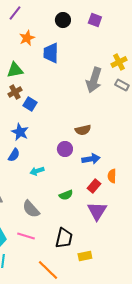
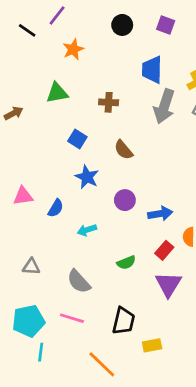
blue trapezoid: (51, 53) -> (152, 70), moved
brown cross: (15, 92) -> (109, 102), moved, turned 32
brown semicircle: (83, 130) -> (124, 150), moved, turned 63
blue star: (20, 132) -> (87, 177), moved

